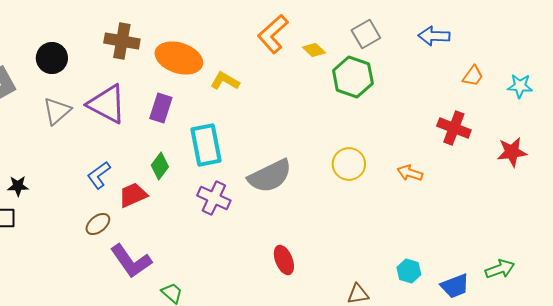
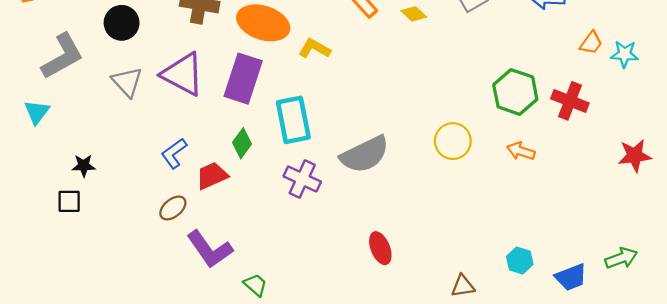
green hexagon: (353, 77) -> (515, 92), moved
cyan star: (520, 86) -> (625, 54), moved
purple rectangle: (161, 108) -> (243, 79), size x1.5
gray triangle: (57, 111) -> (127, 82), turned -32
red star: (512, 152) -> (635, 156), moved

